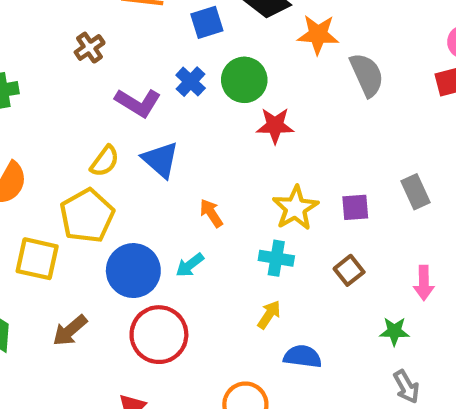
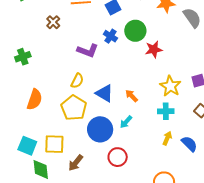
brown cross: (90, 48) -> (53, 22), moved
blue triangle: (160, 160) -> (104, 93), moved
yellow square: (37, 259) -> (54, 144), moved
red circle: (159, 335) -> (118, 157), size x0.7
blue semicircle: (303, 357) -> (189, 144), moved, turned 48

